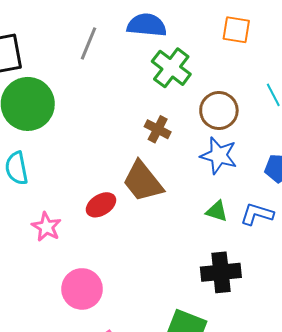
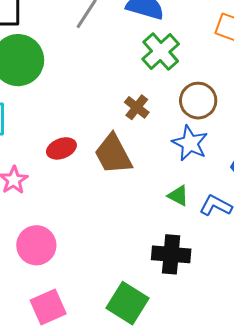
red ellipse: (101, 205) -> (61, 148), moved

